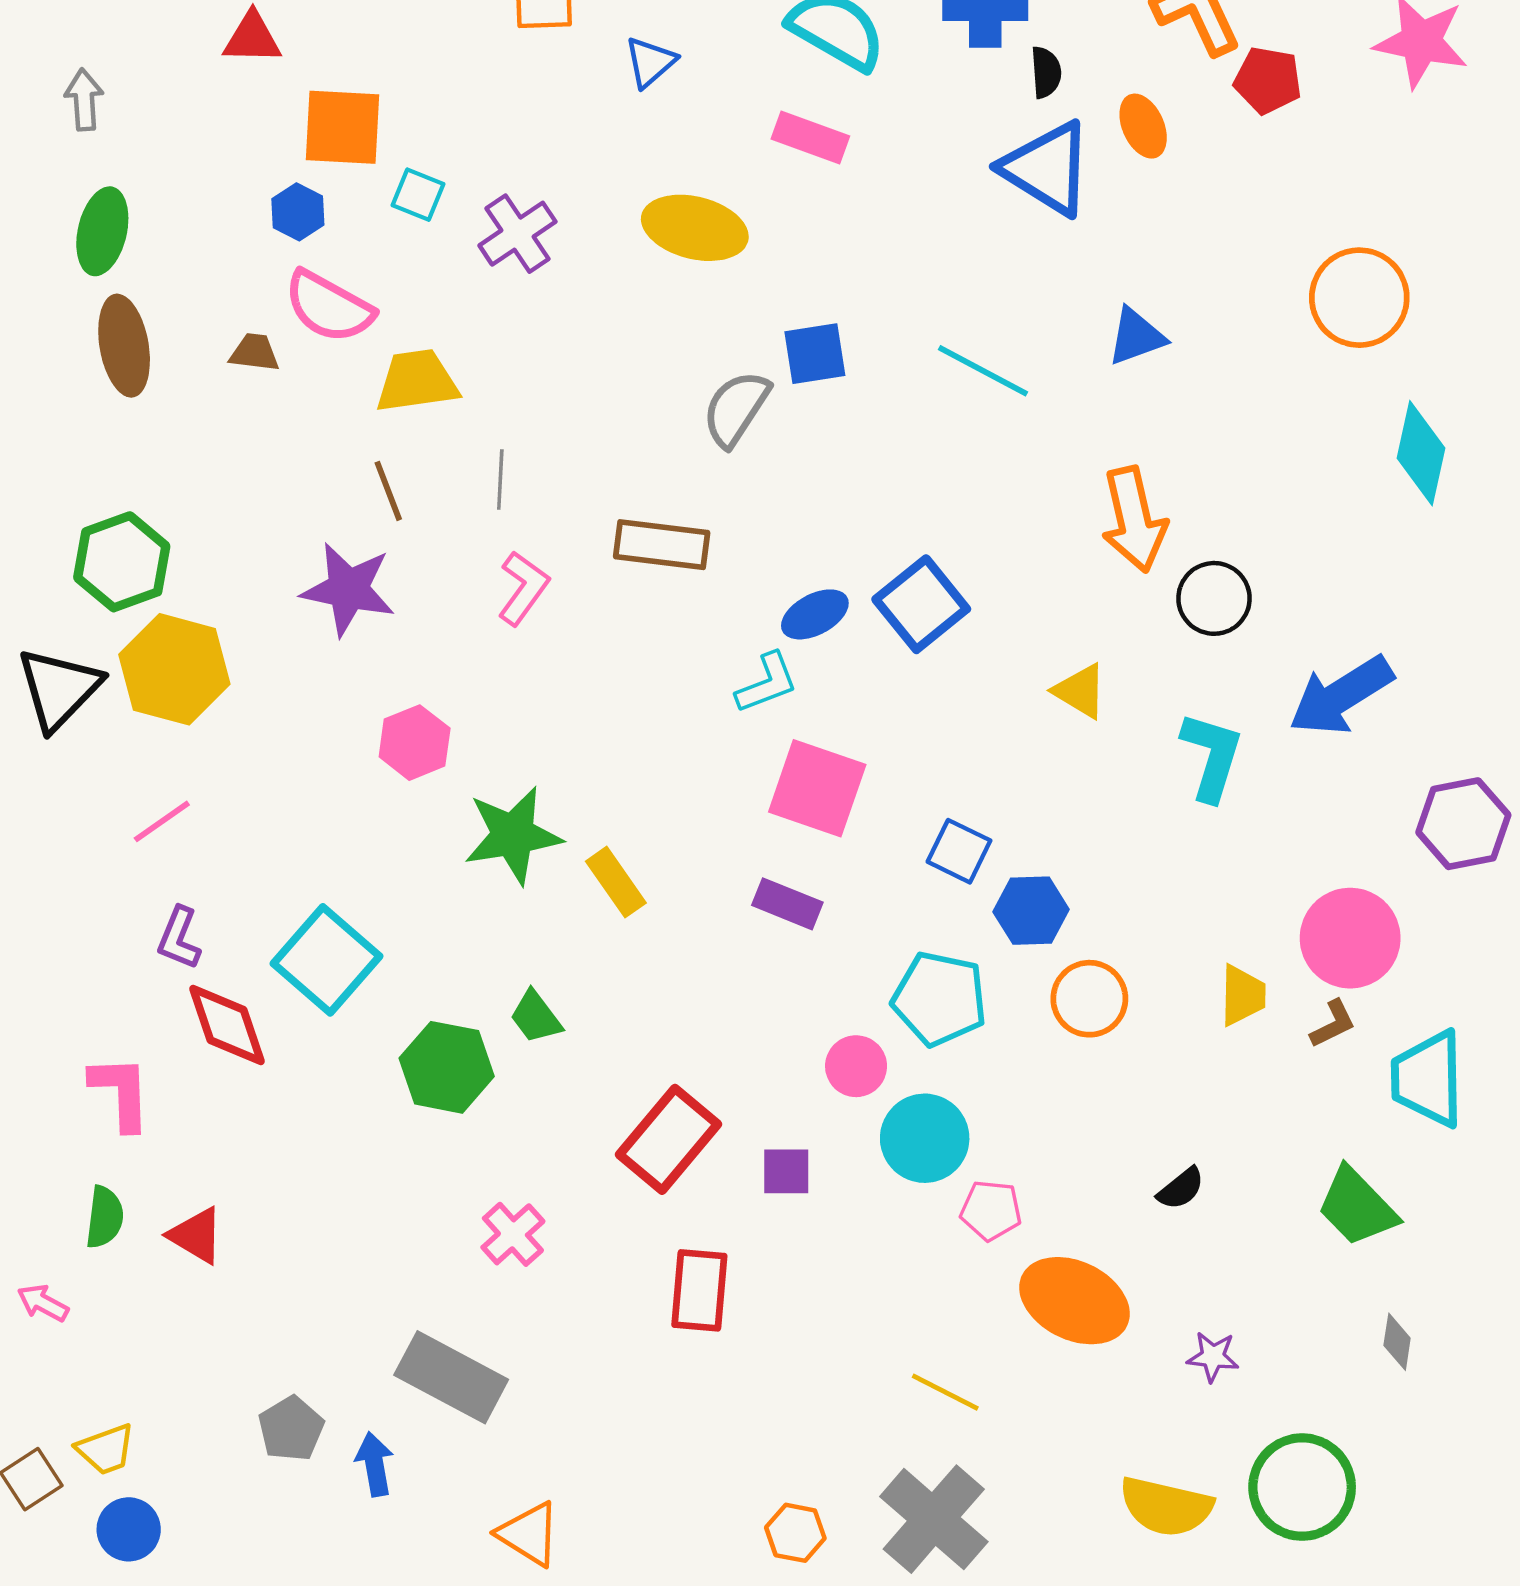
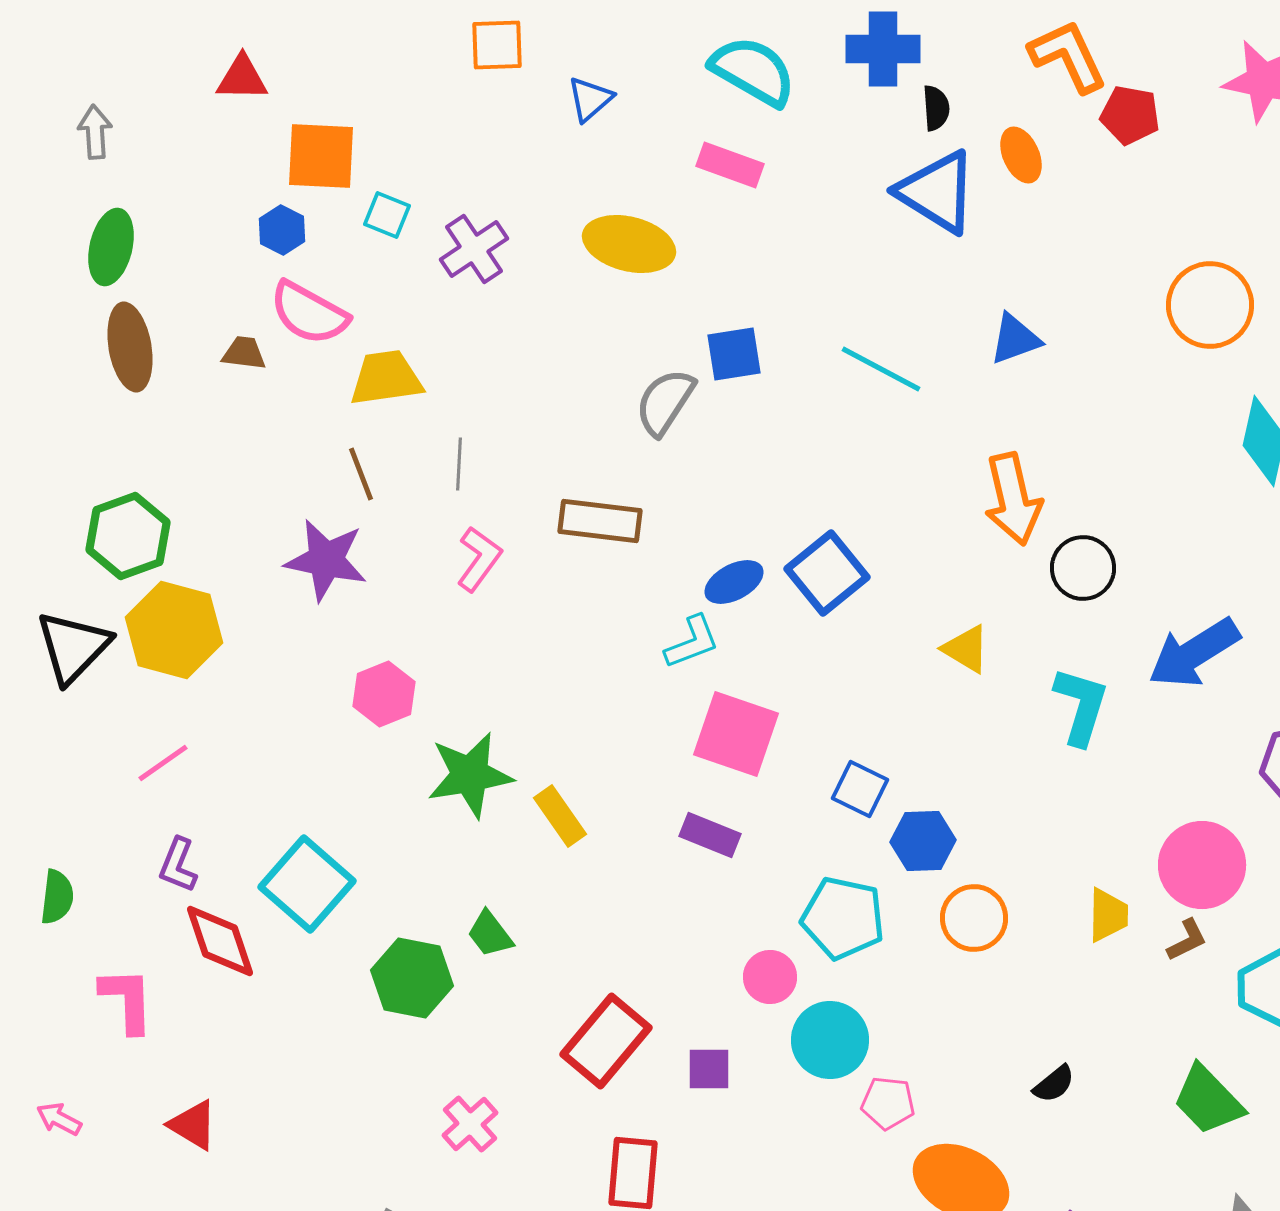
green semicircle: (105, 1217) -> (57, 897), moved
pink arrow: (43, 1303) -> (59, 1119), moved

